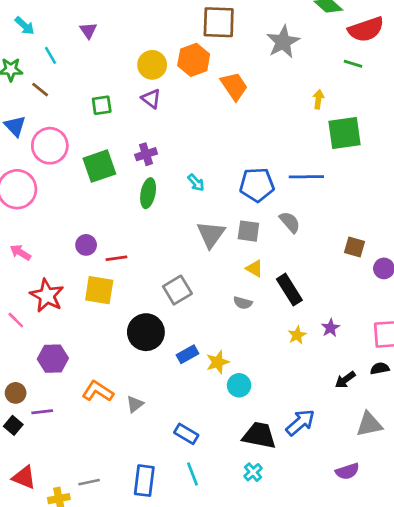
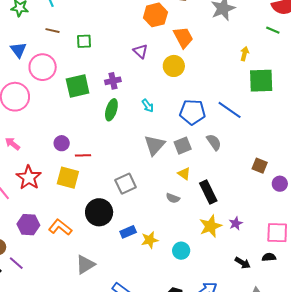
yellow circle: (152, 65) -> (174, 66), moved
brown line: (40, 90) -> (52, 31), moved, turned -32
purple triangle: (151, 99) -> (141, 51), moved
blue line: (306, 177) -> (230, 110), turned 30
gray square: (248, 231) -> (183, 146), turned -36
yellow star: (297, 335) -> (210, 226), size x1.6
black arrow: (345, 380) -> (243, 263), turned -119
cyan circle: (239, 385) -> (181, 251), moved
orange L-shape: (98, 391) -> (60, 227), moved
gray triangle: (135, 404) -> (85, 265), size x1.5
purple line: (42, 412) -> (16, 263), turned 42

